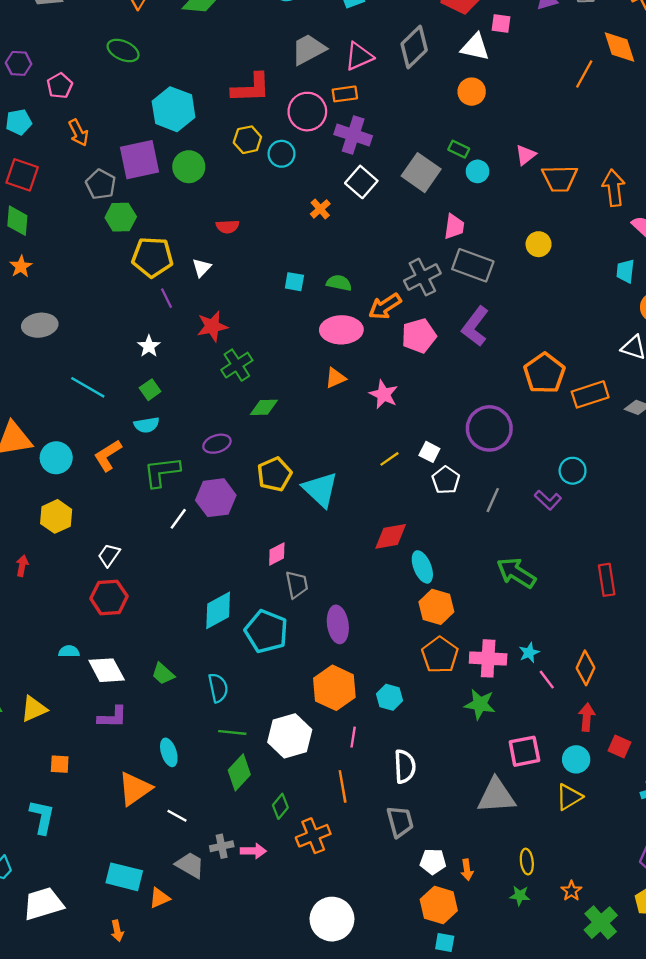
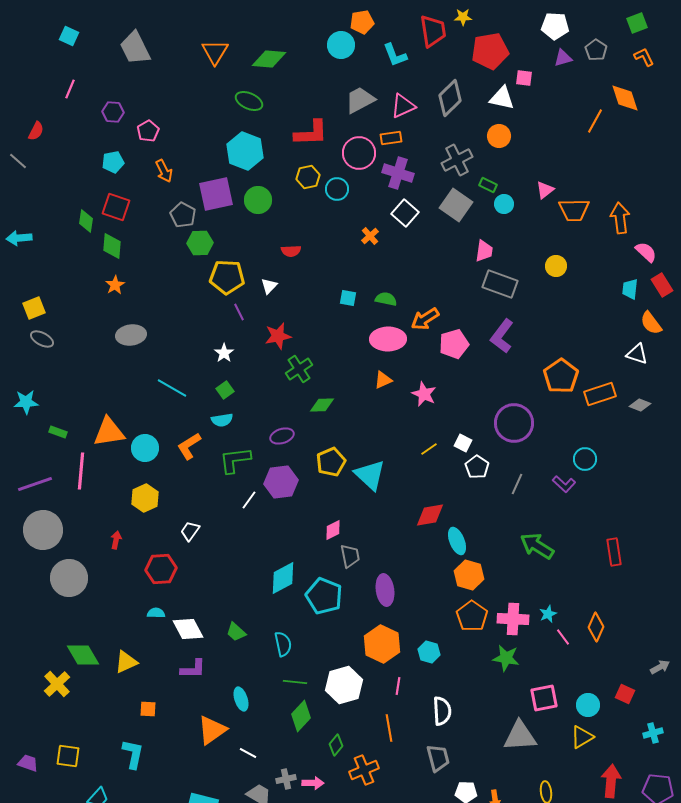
green ellipse: (123, 51) -> (249, 101), moved
gray cross: (422, 277) -> (457, 160), moved
red hexagon: (109, 597) -> (161, 569), moved
red arrow: (587, 717) -> (611, 781), moved, size x1.4

